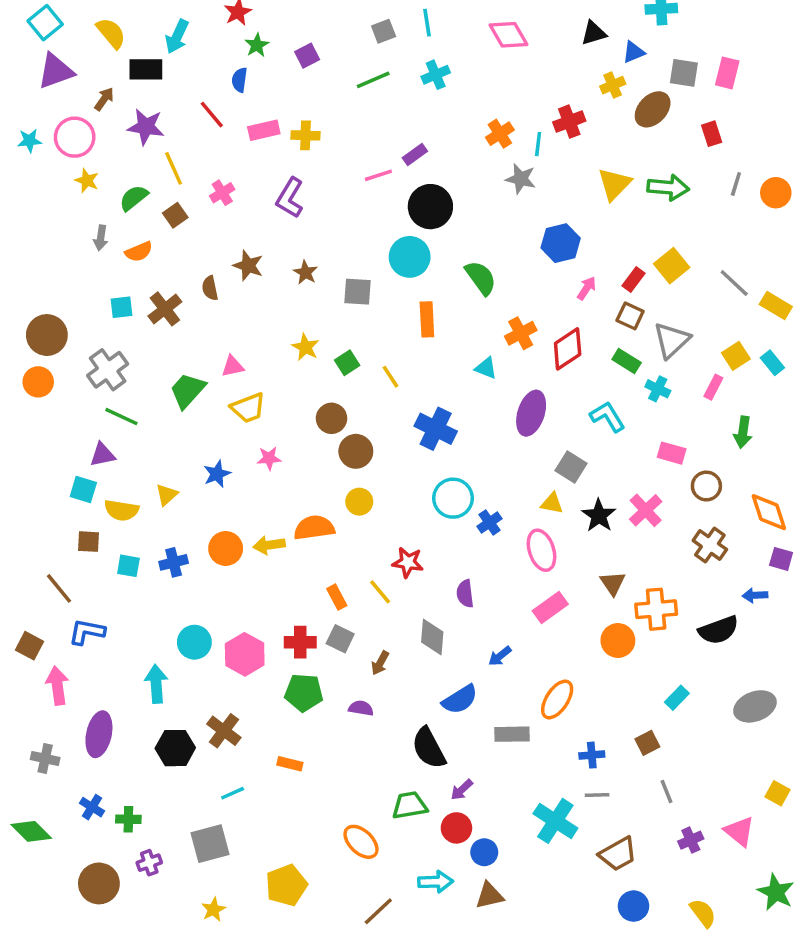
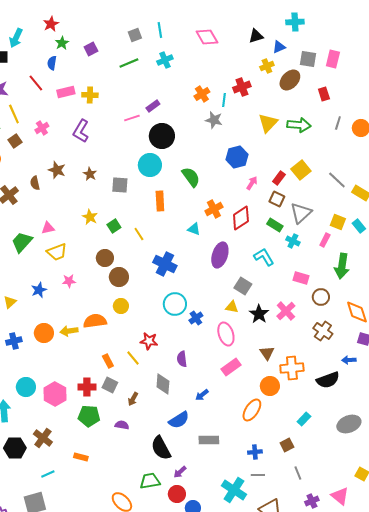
yellow square: (736, 356) -> (338, 222), turned -35
green arrow: (743, 432) -> (342, 266), size x1.4
orange ellipse: (557, 699) -> (252, 410), moved

